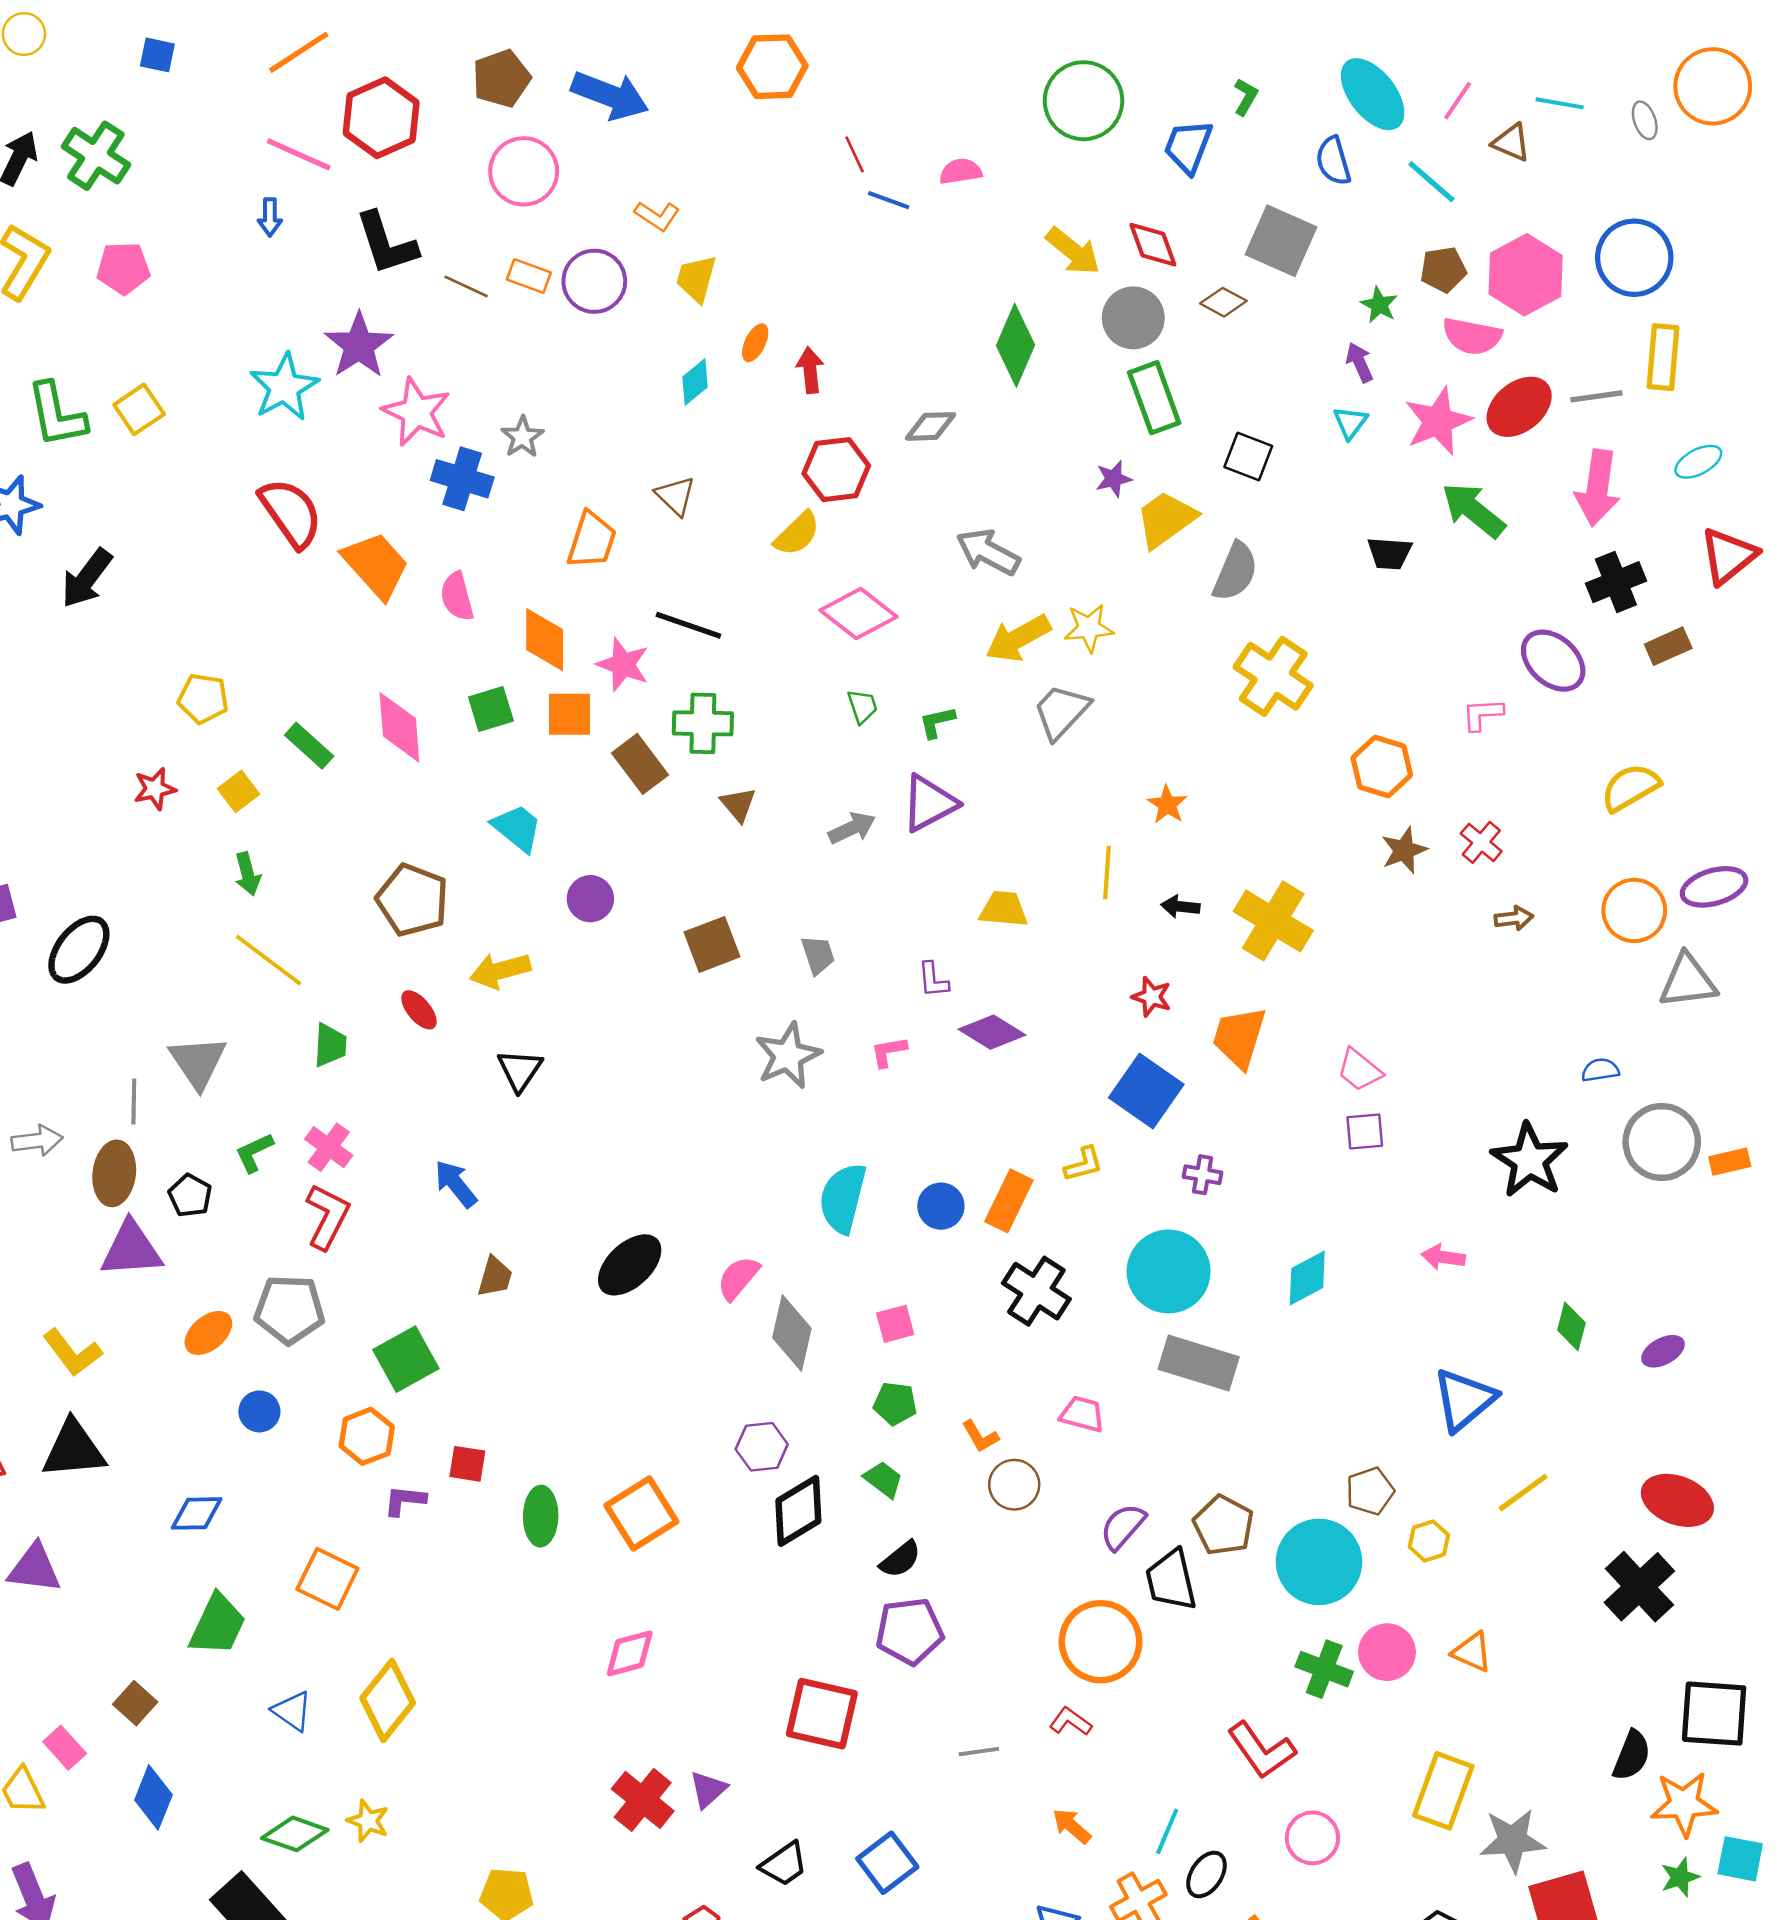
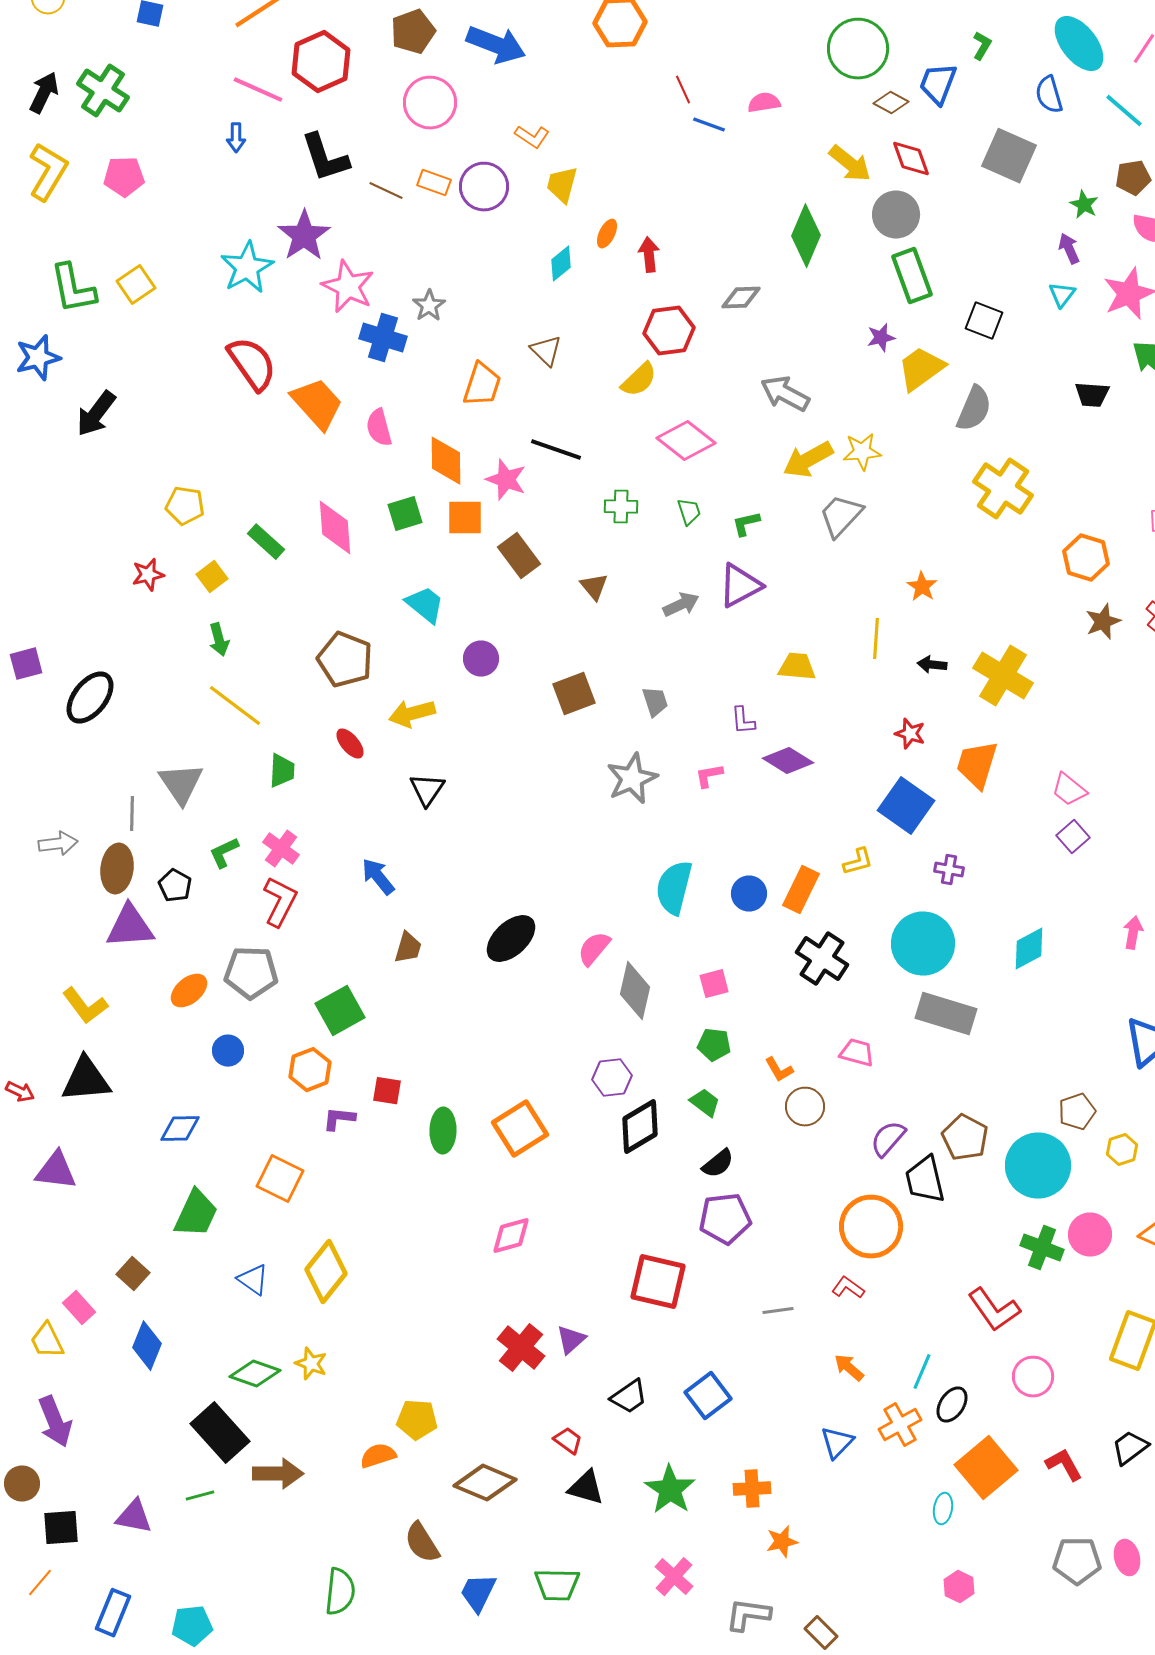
brown diamond: (1223, 302) -> (891, 103), moved
green cross: (703, 723) -> (621, 507), moved, size x0.7
purple square: (1365, 1132) -> (1073, 837), turned -36
pink arrow: (1443, 1257) -> (1133, 933), turned 92

